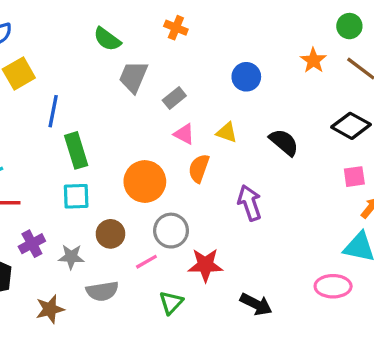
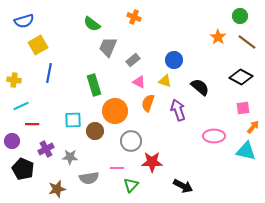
blue circle: (246, 77) -> (174, 60), moved
blue line: (53, 111) -> (49, 73), moved
green rectangle: (76, 150) -> (94, 85), moved
purple arrow: (250, 203) -> (178, 110), moved
brown circle: (110, 234) -> (95, 131), moved
pink line: (146, 262) -> (117, 168), moved, turned 32
pink ellipse: (333, 286) -> (214, 136), moved

